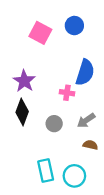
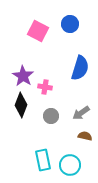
pink cross: (67, 93) -> (45, 87), moved

